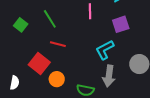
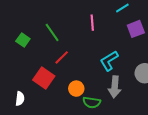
purple square: (121, 24) -> (136, 29), moved
red line: (58, 44) -> (62, 57), turned -56
orange circle: (57, 79) -> (76, 89), moved

